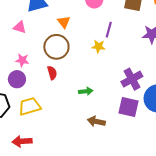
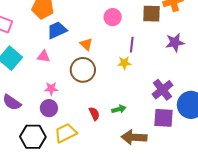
red semicircle: (52, 73) -> (94, 114), moved
brown arrow: (96, 121) -> (134, 137), size x1.4

